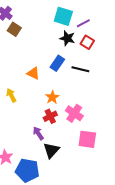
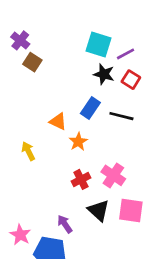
orange star: (52, 97) -> (78, 142), moved
purple arrow: (38, 133) -> (65, 224), moved
black triangle: (51, 150) -> (98, 210), moved, turned -30

